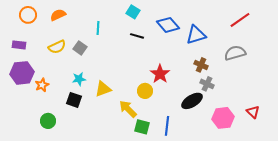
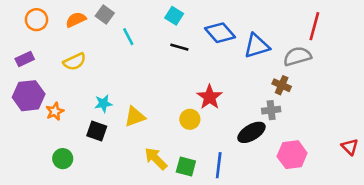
red line: (240, 20) -> (314, 26), turned -40
cyan line: (98, 28) -> (128, 37), turned -32
purple rectangle: (19, 45) -> (25, 59), turned -32
gray square: (80, 48) -> (105, 14), moved
gray semicircle: (235, 53) -> (297, 56), moved
brown cross: (201, 65) -> (282, 85), moved
gray cross: (207, 84) -> (271, 110), turned -32
yellow arrow: (128, 109) -> (156, 159), moved
red triangle: (253, 112) -> (350, 147), moved

